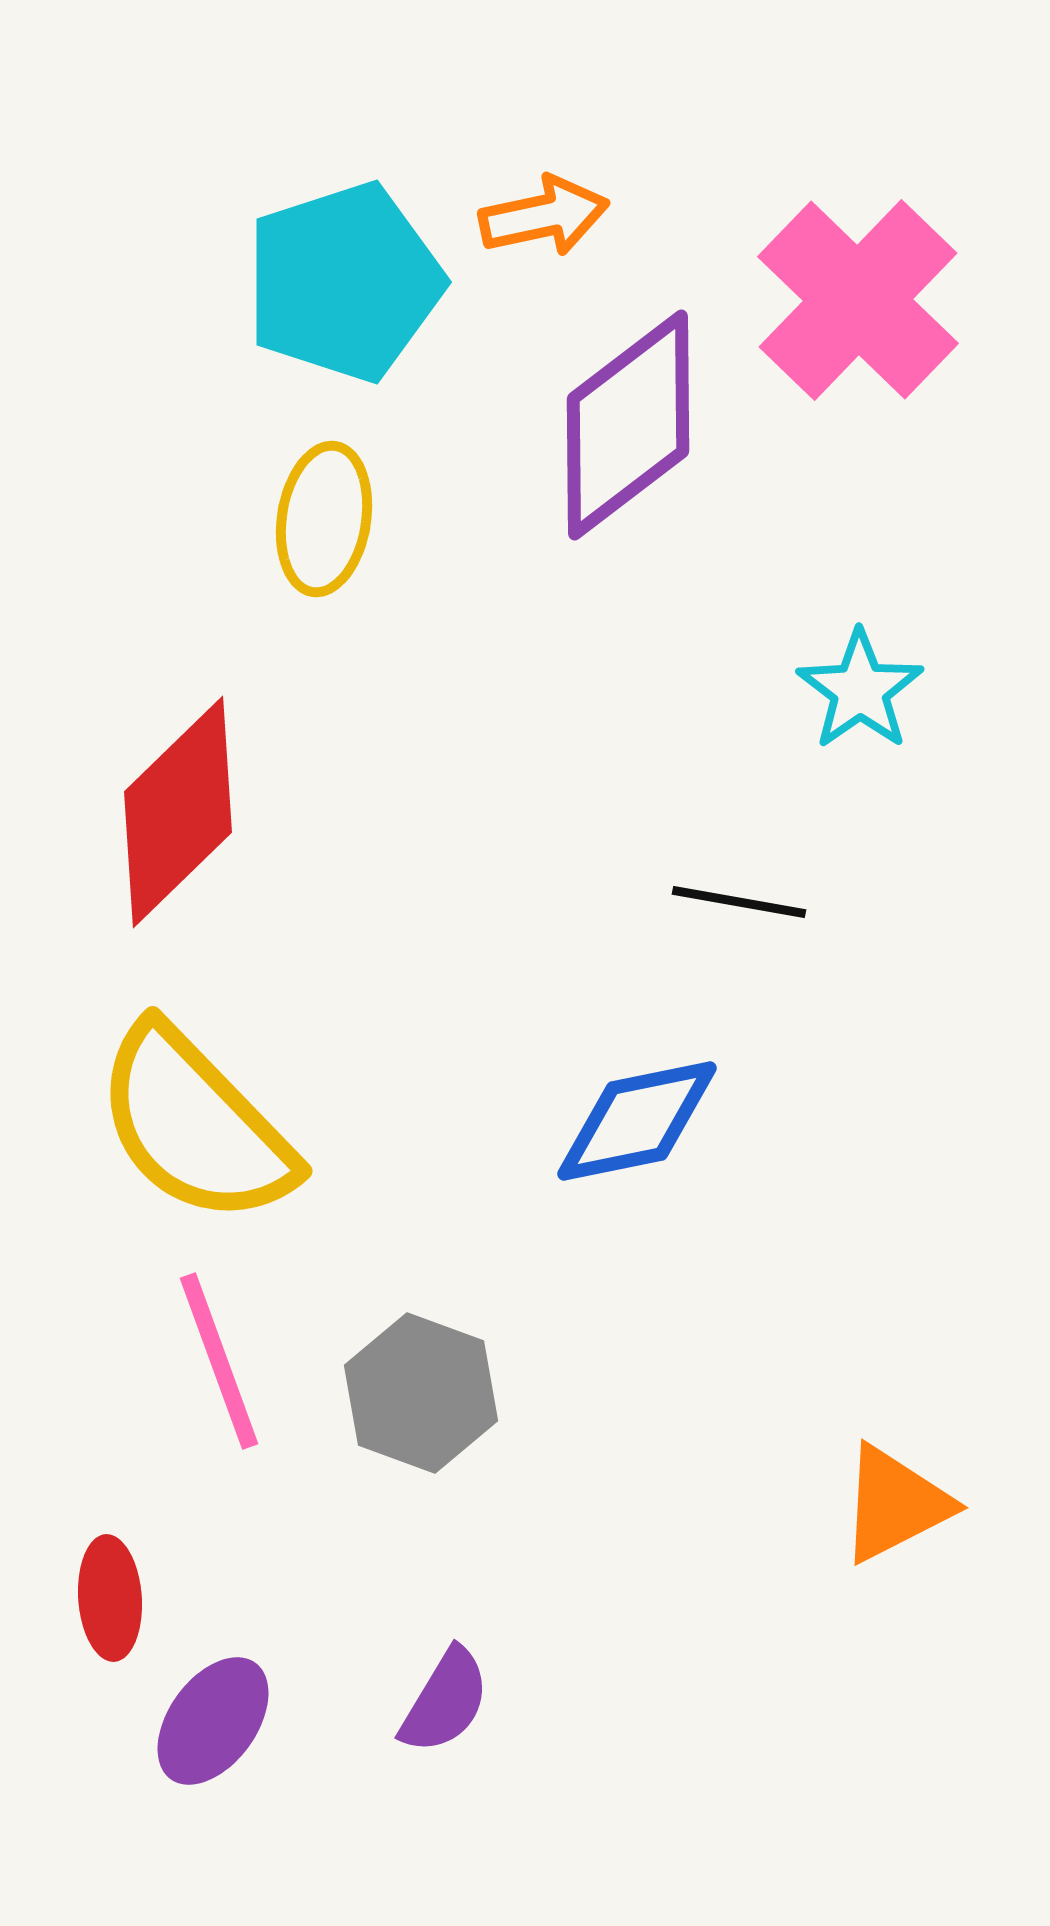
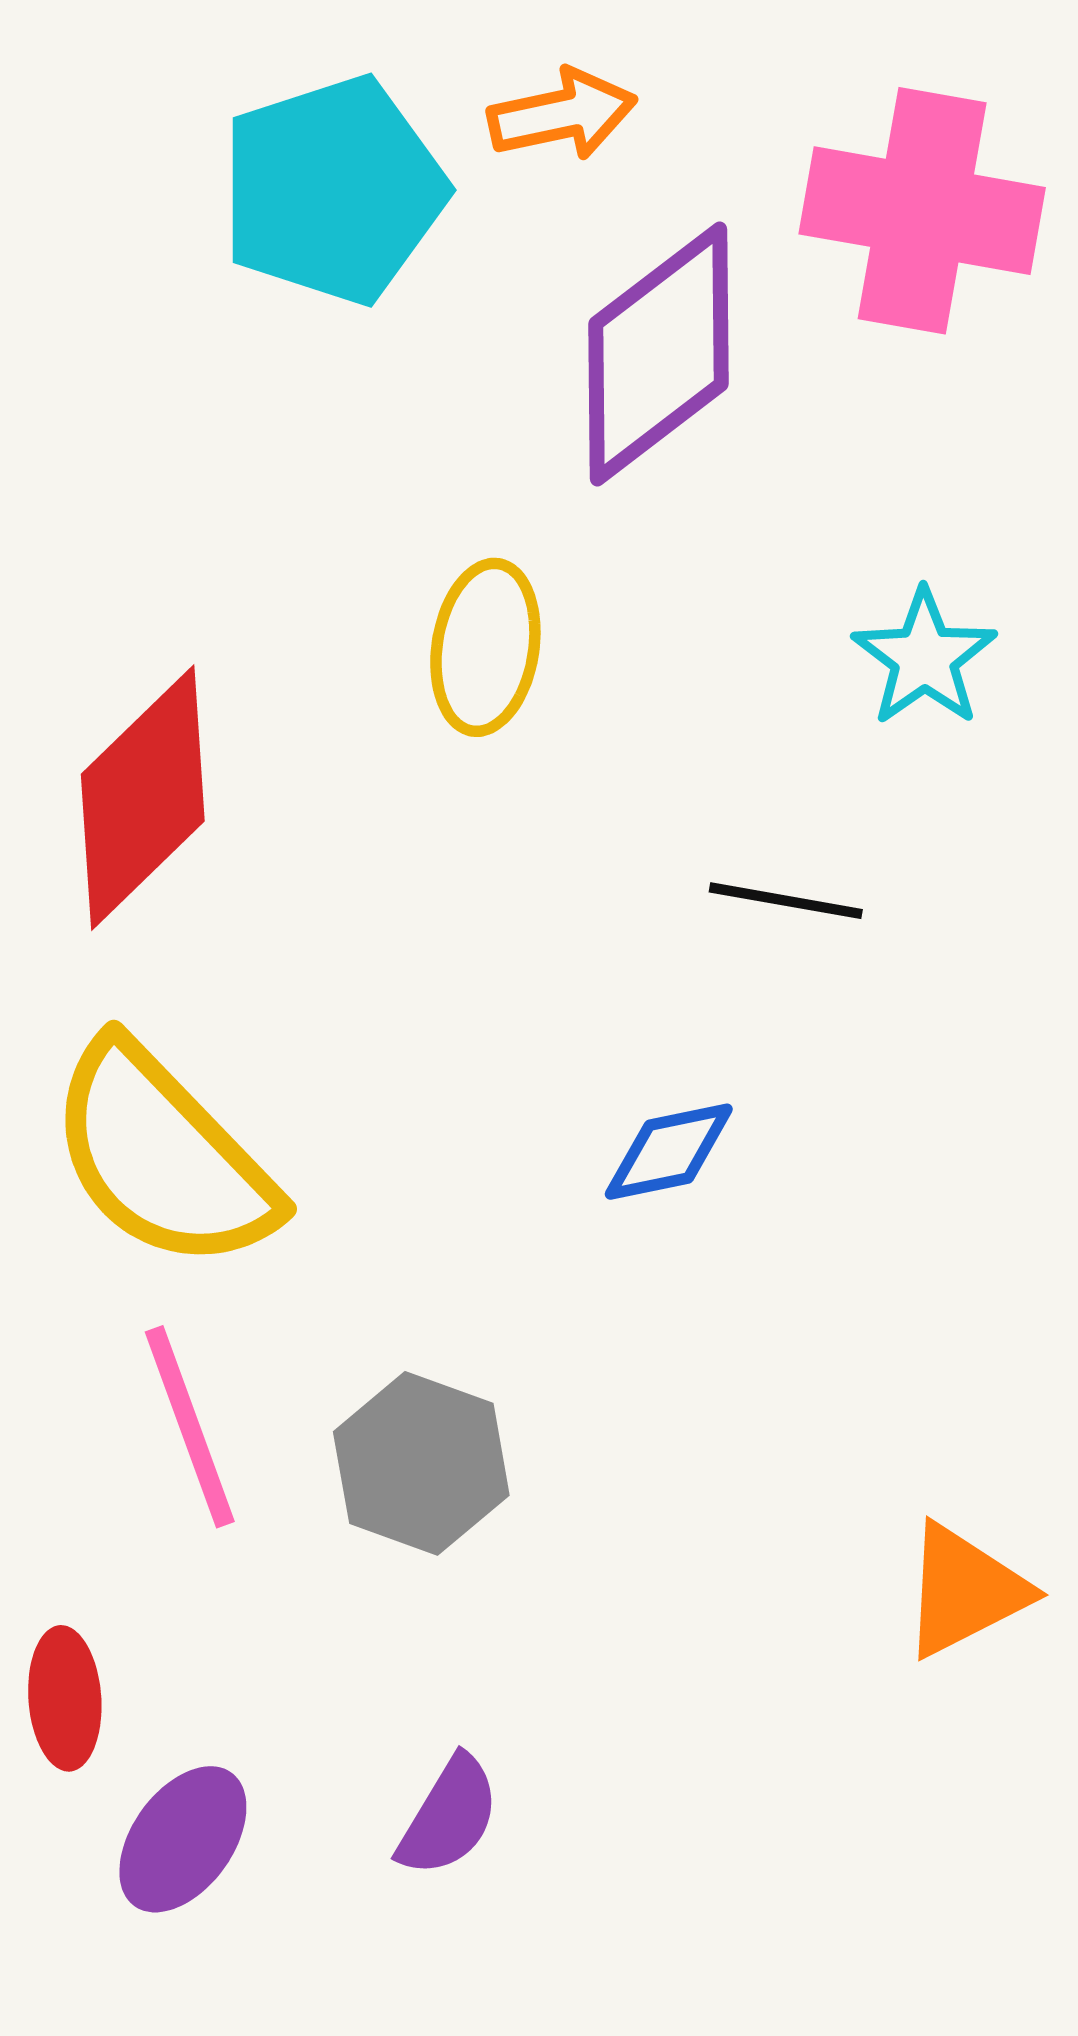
pink cross: (858, 300) -> (922, 211), turned -34
yellow ellipse: (324, 519) -> (485, 647), moved
blue diamond: (637, 1121) -> (669, 1152), size x0.7

